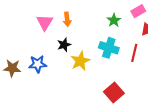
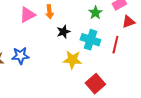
pink triangle: (45, 22) -> (27, 15), turned 30
black star: (64, 45) -> (63, 32), moved
yellow star: (80, 61) -> (72, 60), moved, turned 30

